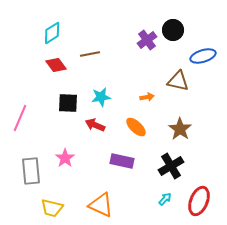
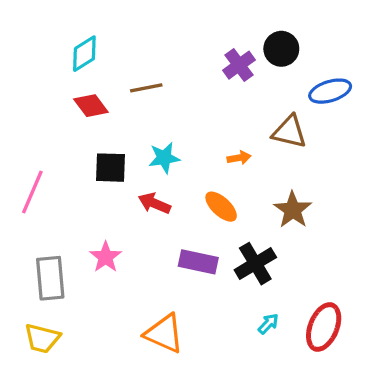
black cross: (171, 166) -> (255, 264), moved
yellow trapezoid: (52, 208) -> (42, 338), moved

